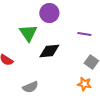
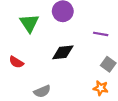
green triangle: (28, 33) -> (29, 23), moved

